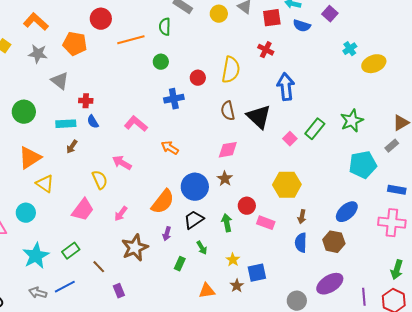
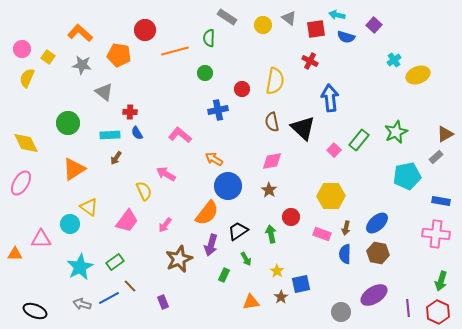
yellow triangle: (45, 184) -> (89, 207), moved
blue circle: (195, 187) -> (228, 186), moved
blue ellipse: (347, 212) -> (377, 223), moved
pink rectangle: (266, 223) -> (322, 234), moved
purple arrow: (167, 234) -> (211, 245), size x1.5
brown line: (99, 267) -> (130, 286), moved

